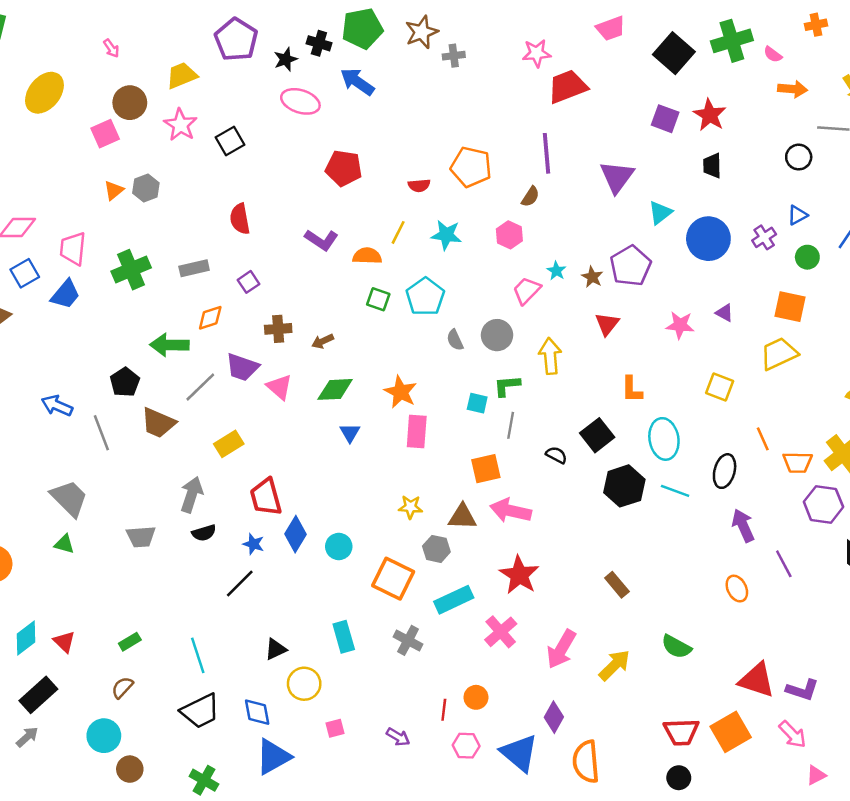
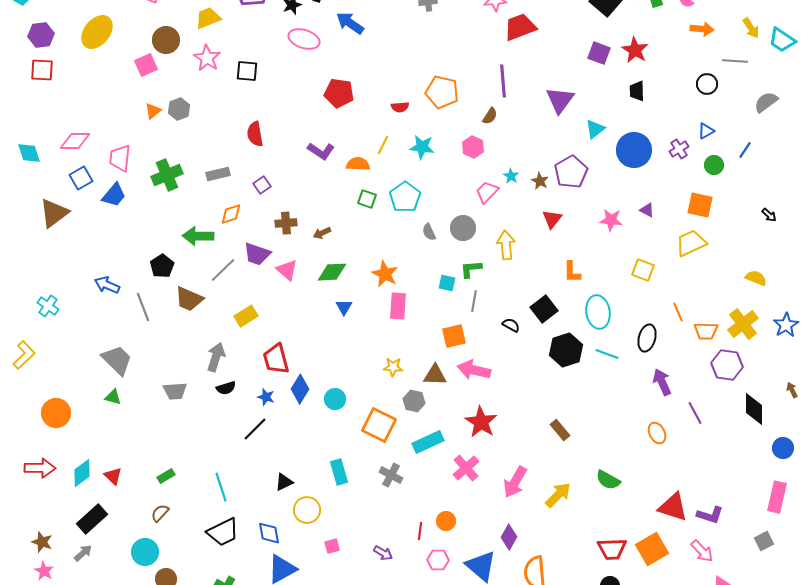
black square: (230, 141) -> (247, 71), turned 35

